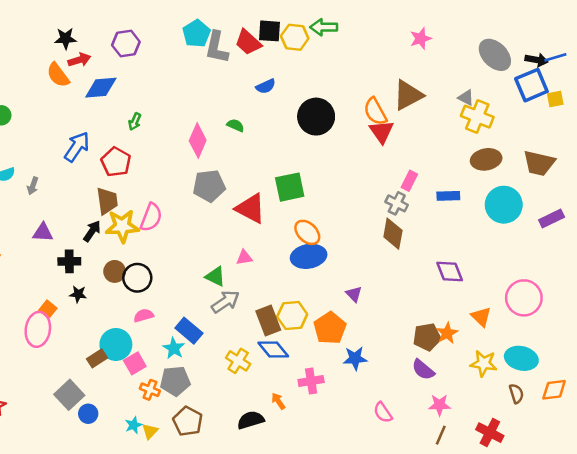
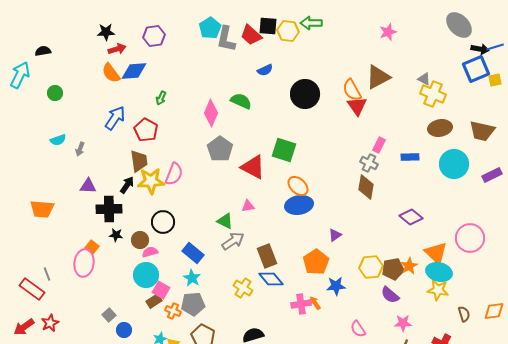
gray ellipse: (495, 55) -> (459, 25), moved
orange semicircle: (58, 75) -> (111, 73), moved
green semicircle: (236, 125) -> (241, 101), size x1.5
gray pentagon: (209, 186) -> (220, 149), turned -30
green square: (290, 187) -> (284, 150), turned 30
black cross: (69, 261) -> (109, 209), size x1.4
brown circle: (115, 271) -> (140, 240), moved
purple diamond: (450, 271) -> (411, 217), turned -30
purple triangle: (354, 294) -> (335, 235), turned 40
pink semicircle: (144, 316) -> (150, 252), moved
yellow hexagon: (292, 316) -> (371, 267), moved
orange triangle: (481, 317) -> (436, 253), size x1.4
blue rectangle: (189, 331) -> (193, 253), moved
brown rectangle: (97, 358) -> (154, 301), moved
cyan ellipse: (521, 358) -> (439, 272), moved
pink square: (135, 363) -> (161, 290), turned -30
gray square: (69, 395) -> (109, 315), size x0.6
orange arrow: (278, 401) -> (315, 303), moved

